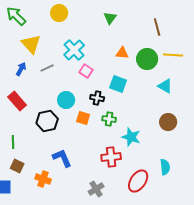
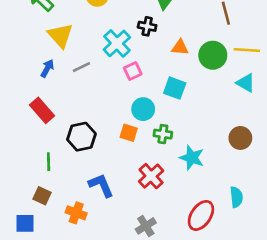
pink square: (86, 71) -> (133, 71), turned 32
cyan triangle: (165, 86) -> (246, 83), moved
black cross: (97, 98) -> (147, 26), moved
cyan circle: (66, 100) -> (143, 109), moved
green line: (13, 142) -> (49, 162), moved
red cross: (111, 157) -> (151, 176), moved, turned -36

